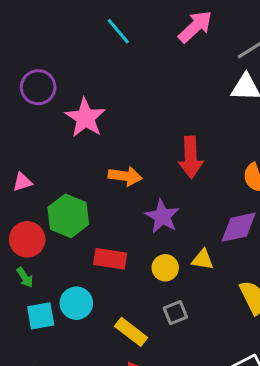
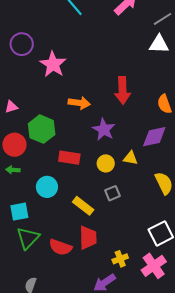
green arrow: (25, 277) -> (13, 170), turned 128
cyan square: (41, 316) -> (19, 212), moved

